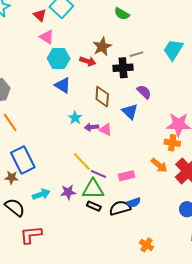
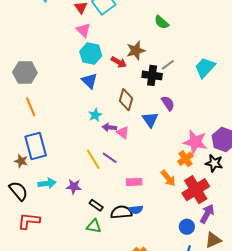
gray line: (136, 54) -> (168, 65), turned -32
orange cross: (172, 143) -> (185, 159), turned 35
purple line: (98, 174) -> (110, 158), moved
green triangle: (93, 189) -> (94, 226), moved, size x0.7

